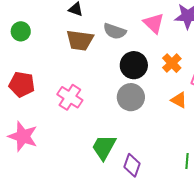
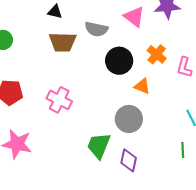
gray circle: (131, 97) -> (129, 119), moved
orange triangle: (179, 100) -> (142, 86), moved

